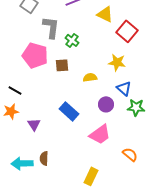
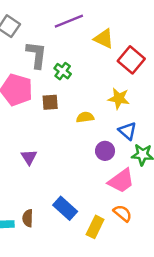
blue rectangle: (69, 111) -> (65, 208), moved
purple triangle: (34, 124) -> (29, 157), moved
pink trapezoid: (100, 134) -> (121, 181), moved
orange semicircle: (130, 154) -> (122, 213), moved
yellow rectangle: (91, 176) -> (95, 227), moved

